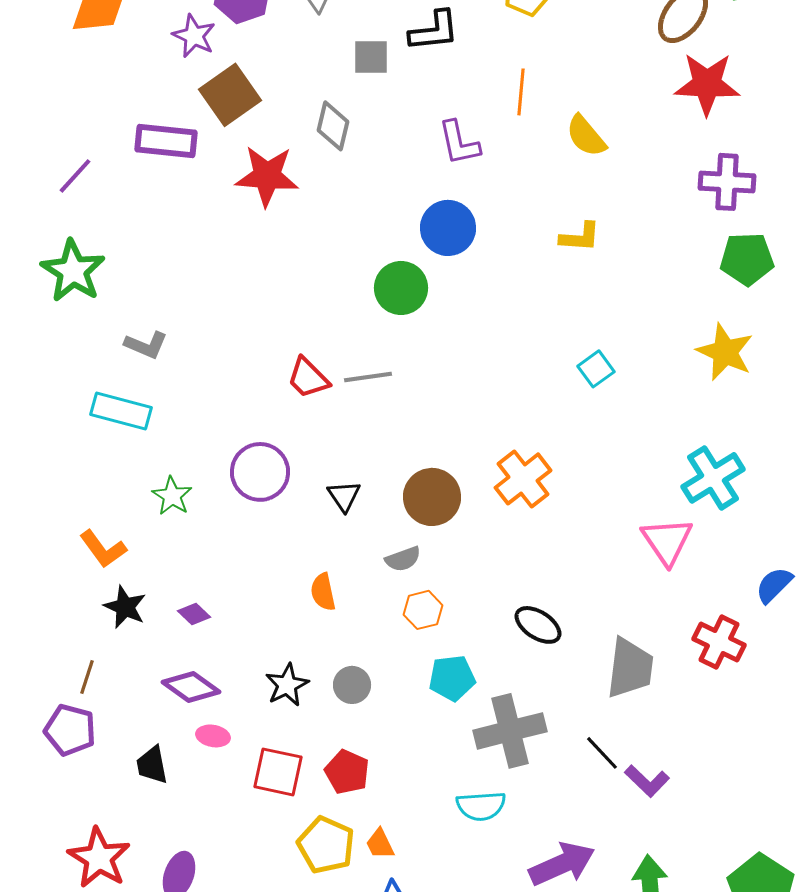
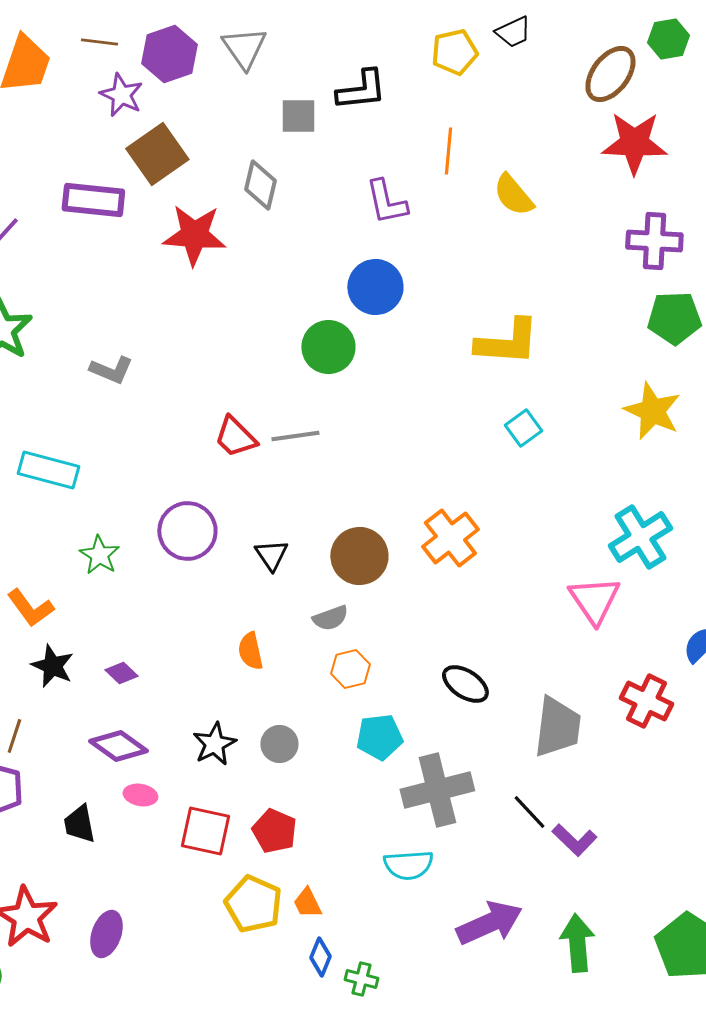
yellow L-shape: (580, 237) -> (507, 342), moved, size x1.6
gray L-shape: (146, 345) -> (111, 370), moved

